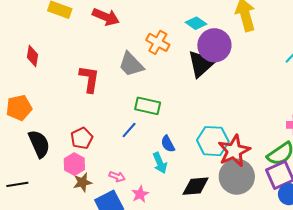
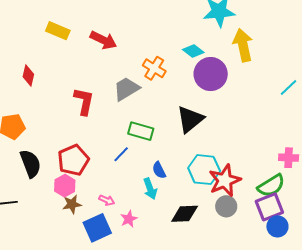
gray trapezoid: (131, 64) -> (126, 89), turned 100
black triangle: (201, 64) -> (190, 119), moved
red pentagon: (82, 138) -> (73, 160), size x1.4
gray circle: (237, 177) -> (226, 206), size x0.6

